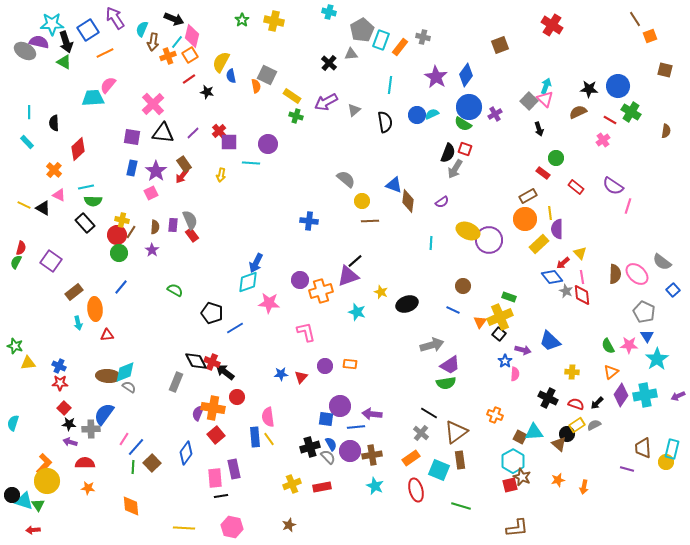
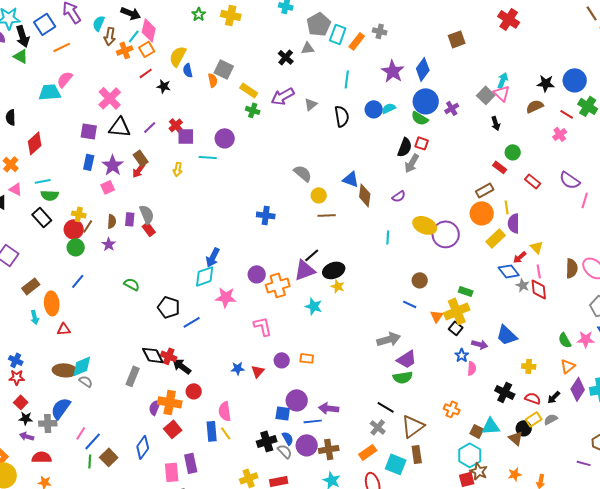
black ellipse: (407, 304) -> (334, 270), moved

